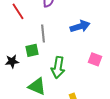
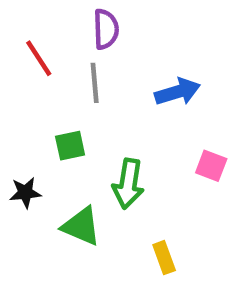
gray line: (43, 33) -> (95, 83), moved
black star: (12, 61) -> (25, 193), moved

